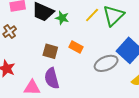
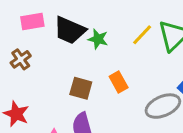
orange rectangle: (76, 47) -> (119, 82), turned 32

